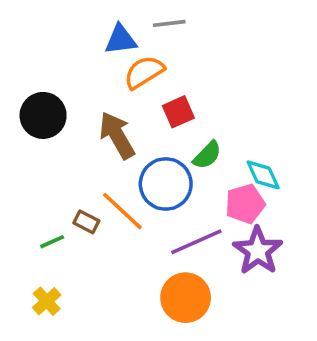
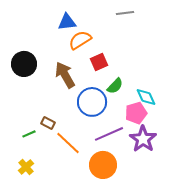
gray line: (169, 23) -> (125, 13), moved
orange line: (122, 211) -> (68, 143), moved

